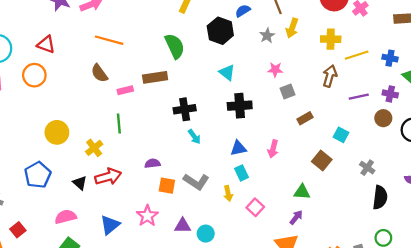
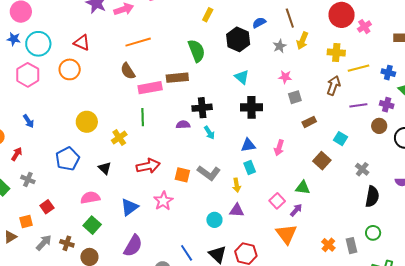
orange line: (109, 40) -> (138, 42), turned -35
pink rectangle: (125, 90) -> (150, 88), size x1.6
purple semicircle: (153, 163) -> (183, 125), moved
red arrow: (108, 177) -> (148, 166), moved
pink square: (255, 207) -> (277, 201), moved
purple triangle: (183, 226) -> (237, 210), moved

